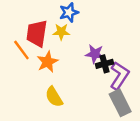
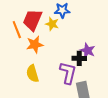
purple star: (95, 54) -> (88, 51), moved
purple L-shape: (119, 76) -> (68, 73), moved, turned -35

